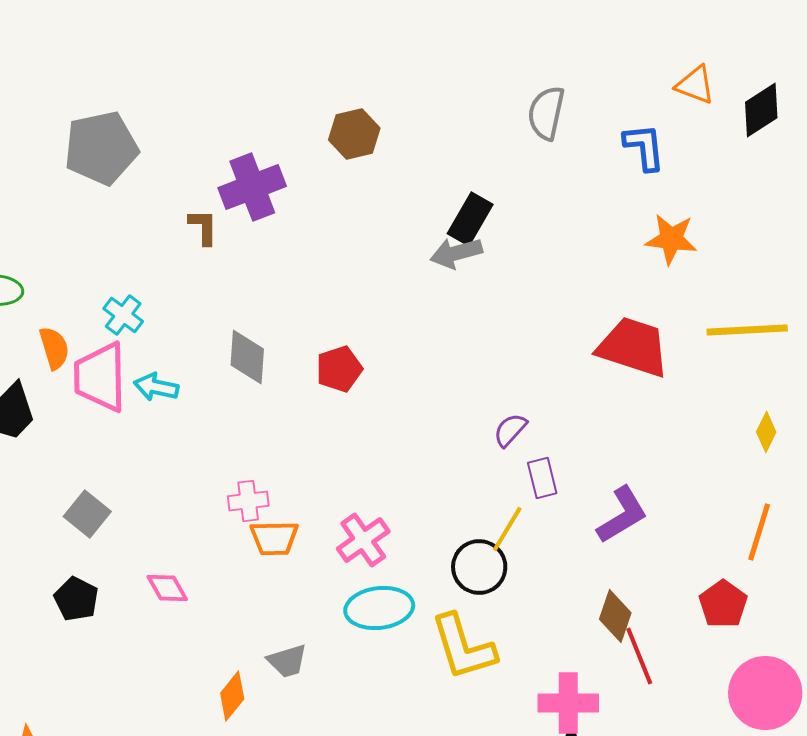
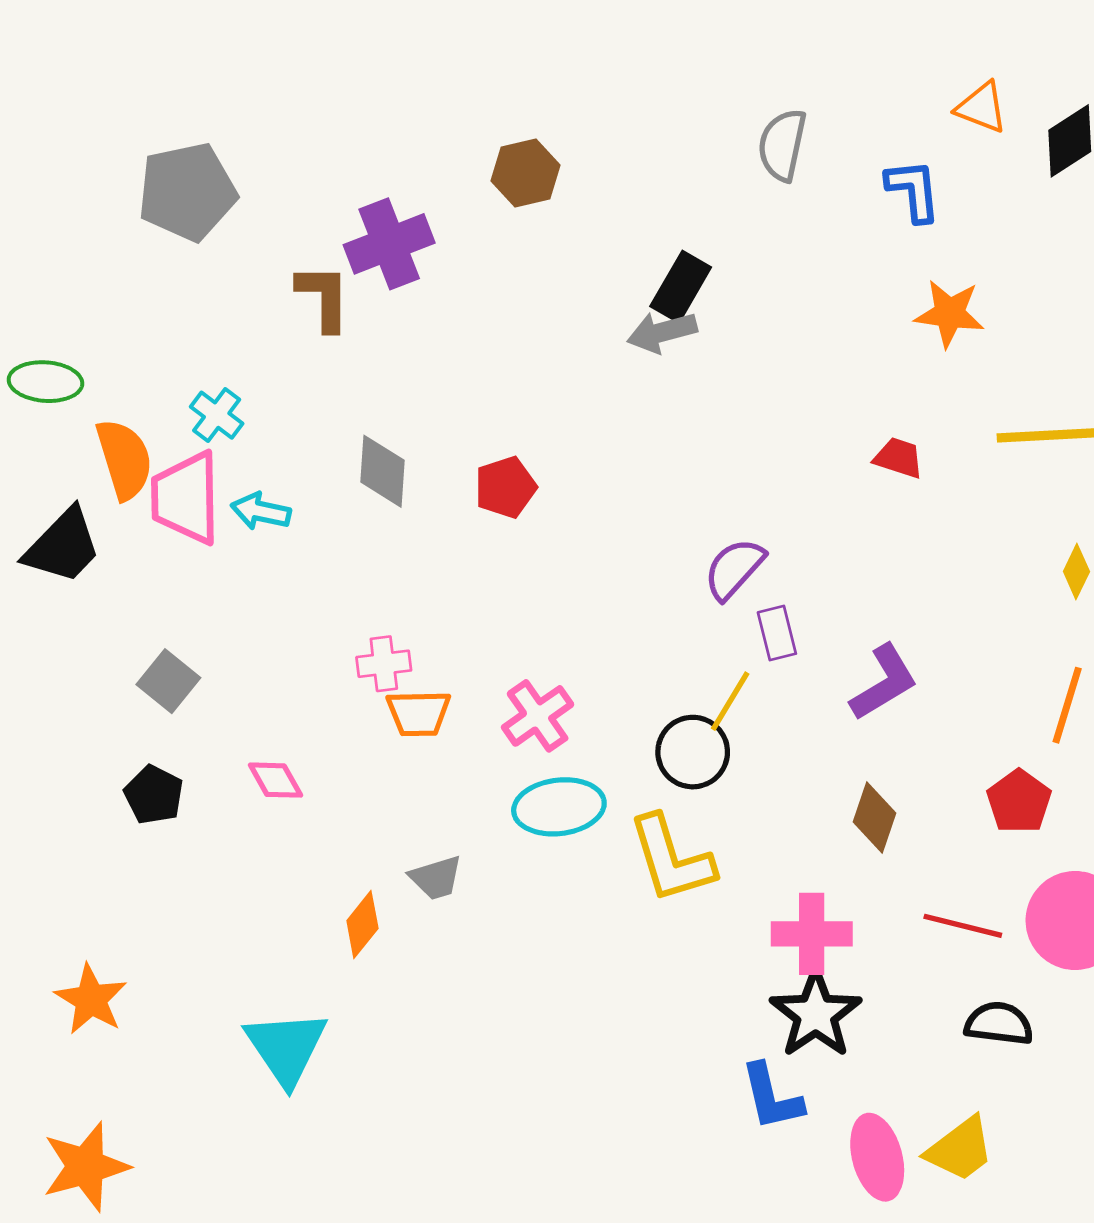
brown L-shape: (203, 227) -> (324, 297), size x1.4
red trapezoid: (633, 347) -> (899, 458), size x0.5
orange semicircle: (54, 348) -> (124, 459), size x1.4
purple semicircle: (510, 430) -> (734, 569), size x1.4
red line: (639, 656) -> (963, 926), moved, turned -54

